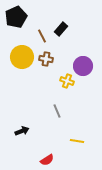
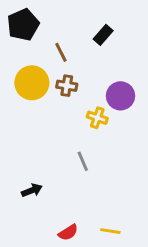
black rectangle: (61, 29) -> (103, 35), moved
yellow line: (77, 141) -> (110, 231), moved

